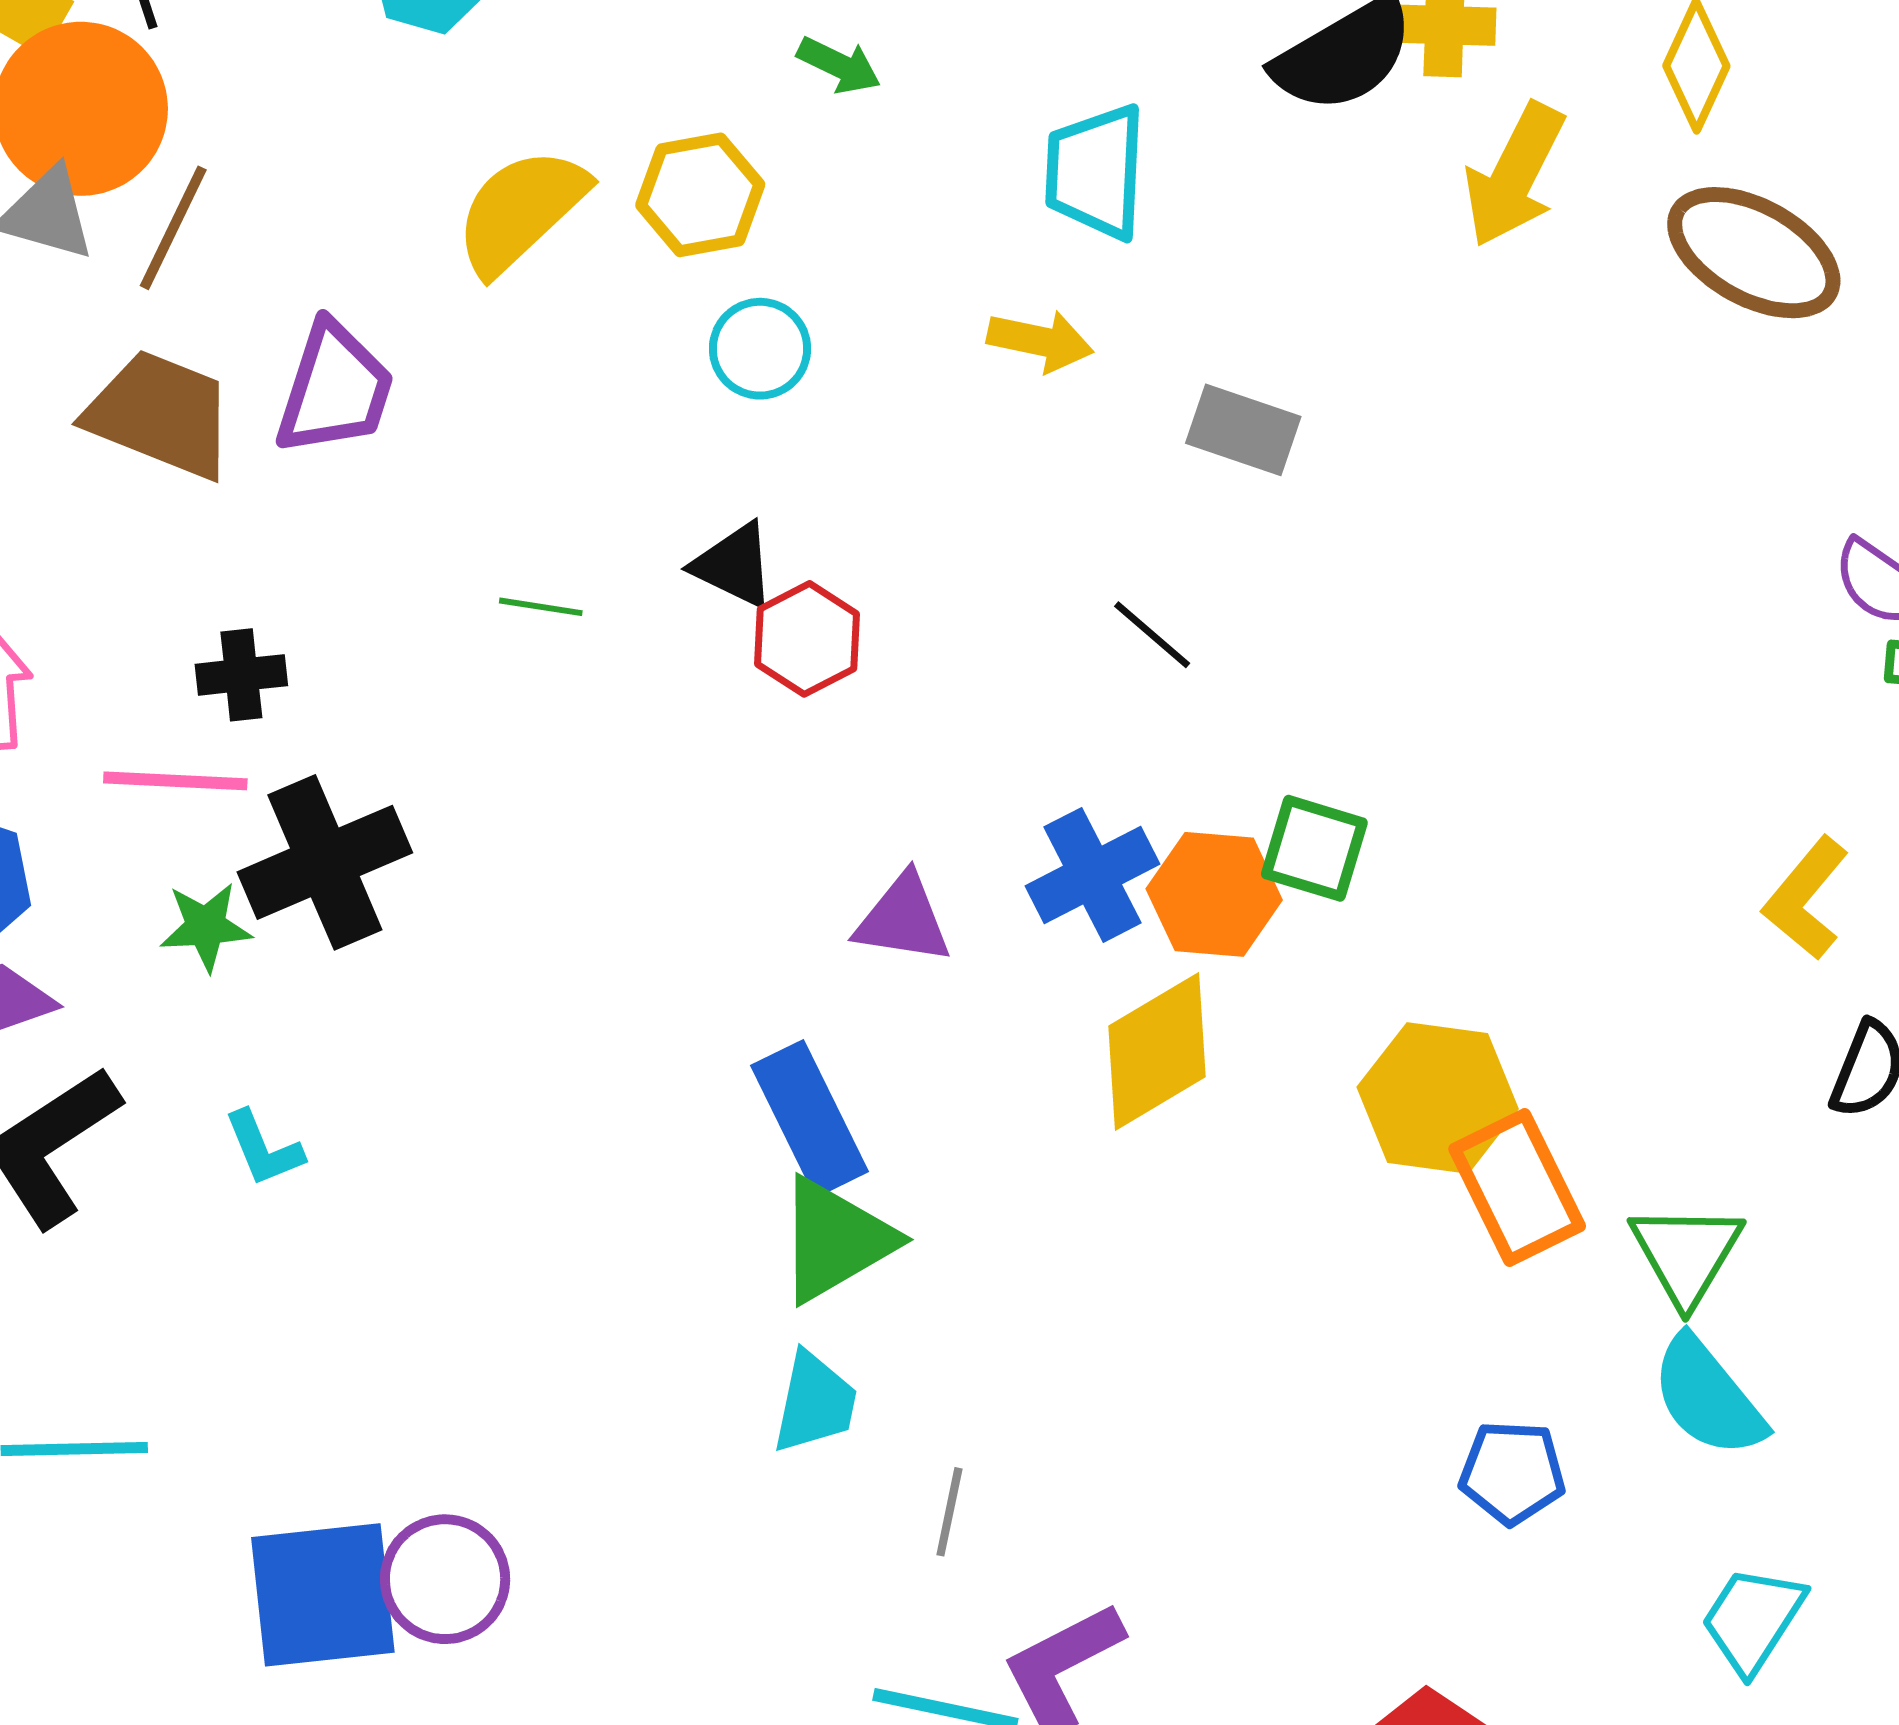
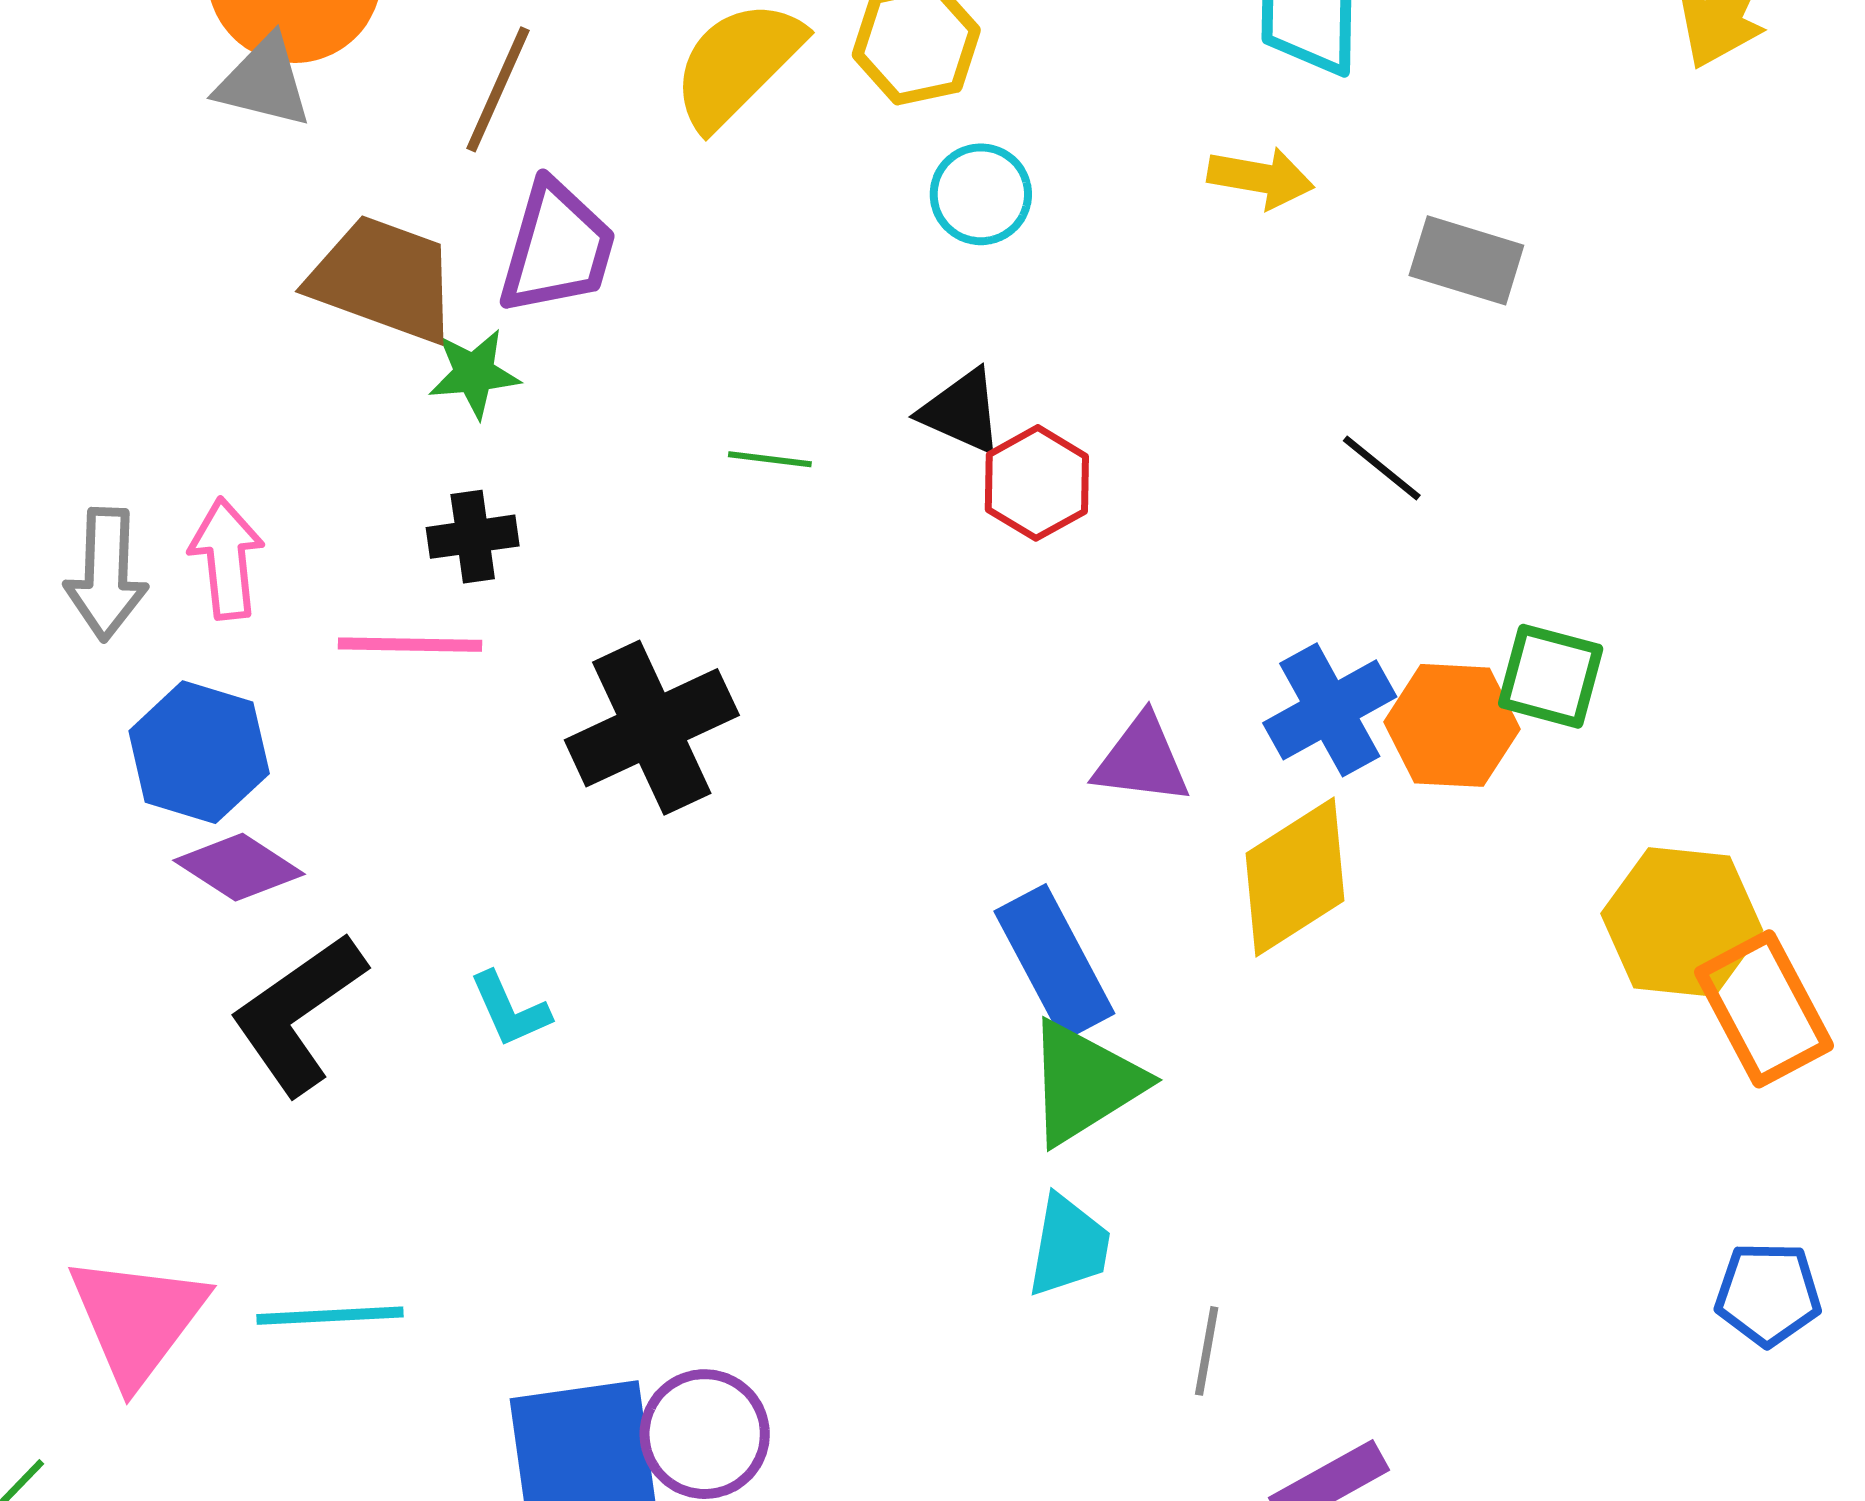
brown line: (173, 228) -> (498, 89), moved
black cross: (325, 862) -> (652, 728), moved
green star: (206, 927) -> (474, 373), moved
yellow diamond: (1157, 1051) -> (1295, 877), moved

